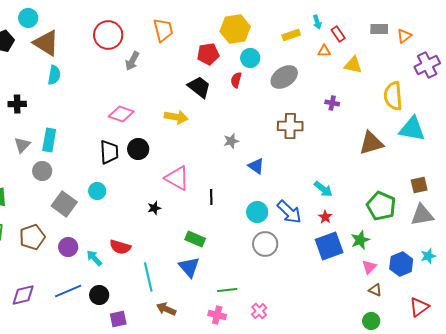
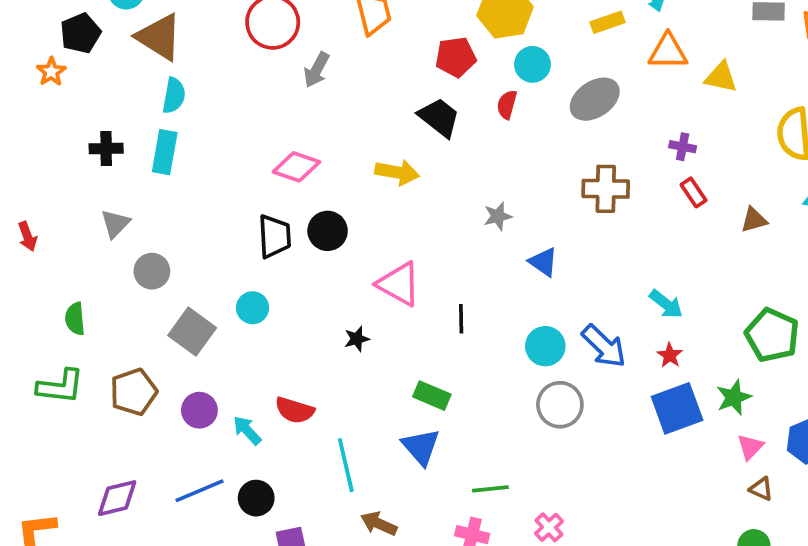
red rectangle: (338, 34) -> (694, 192), moved
orange triangle: (324, 51) -> (668, 52), size x1.6
cyan rectangle: (49, 140) -> (165, 152), moved
brown triangle: (371, 143) -> (754, 220), size x0.6

